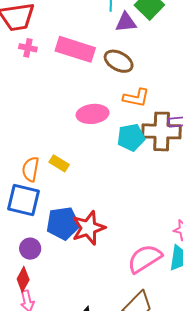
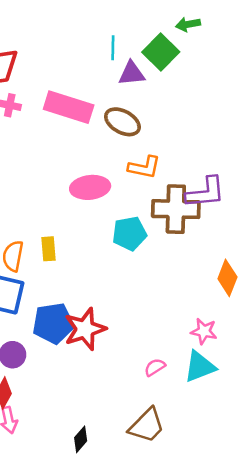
cyan pentagon: (131, 137) -> (129, 234), moved
yellow rectangle: (59, 163) -> (49, 249), turned 54
pink semicircle: (145, 259) -> (155, 367), size x0.5

